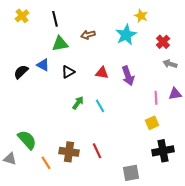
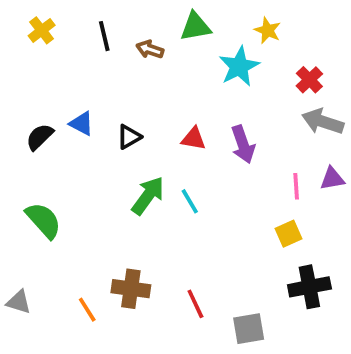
brown arrow: (88, 35) -> (150, 49), moved, turned 32
green triangle: (60, 44) -> (195, 27), moved
gray arrow: (170, 64) -> (323, 122), size x1.5
green arrow: (78, 103) -> (148, 196), size x1.5
green semicircle: (27, 140) -> (43, 220), moved
red line: (97, 151) -> (195, 304), moved

